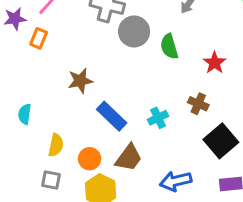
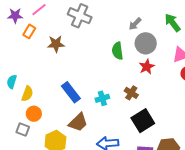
gray circle: (134, 31) -> (146, 43), moved
brown star: (80, 81) -> (56, 44), moved
yellow semicircle: (56, 145) -> (27, 94), moved
orange circle: (90, 159) -> (34, 114), moved

